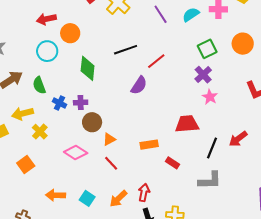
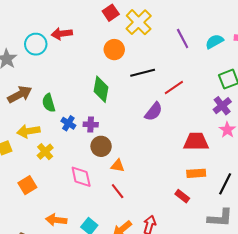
orange circle: (70, 33) -> (114, 50), moved
cyan circle: (47, 51) -> (36, 44), moved
red trapezoid: (187, 124) -> (196, 142), moved
orange triangle: (109, 139) -> (118, 166), turned 32
orange rectangle: (149, 145) -> (196, 173), moved
pink diamond: (76, 152) -> (81, 177), turned 40

